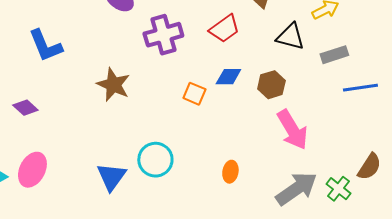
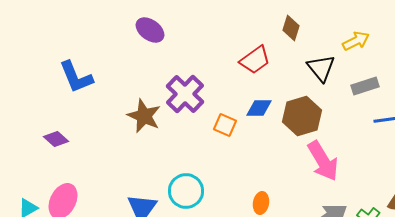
purple cross: (163, 35) -> (185, 94), moved, turned -30
black triangle: (290, 37) -> (321, 68), turned 36
brown hexagon: (271, 85) -> (302, 116), size x1.4

